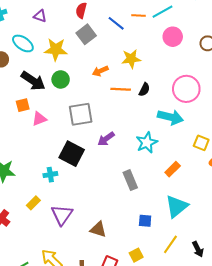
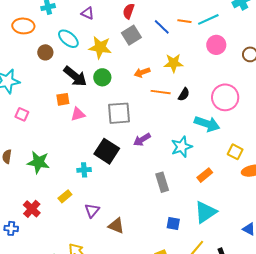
purple triangle: (62, 215) -> (92, 210), size x0.7
brown triangle: (98, 229) -> (116, 226), moved

